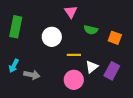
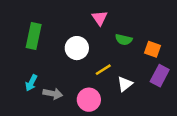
yellow line: (74, 55) -> (103, 70), turned -32
purple rectangle: (112, 71) -> (160, 76), moved
pink circle: (74, 80) -> (89, 100), moved

